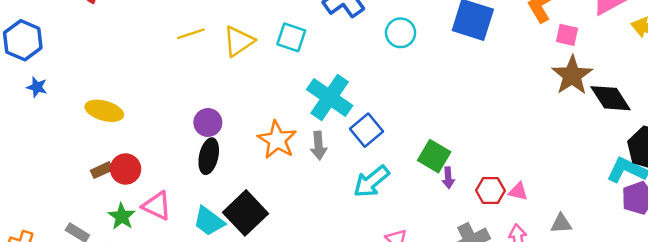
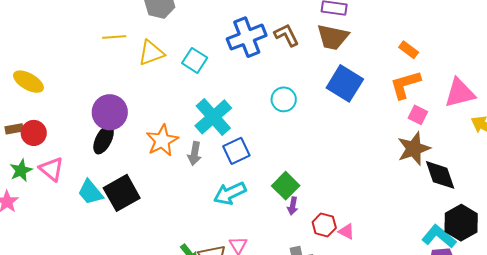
cyan circle: (401, 33) -> (284, 99), moved
purple circle: (208, 122) -> (110, 112), size x1.5

